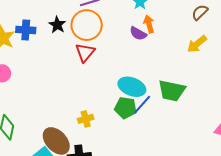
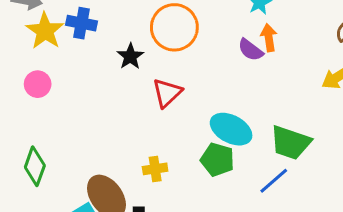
black star: (57, 25) -> (130, 56), moved
red triangle: (85, 52) -> (167, 93), moved
blue line: (142, 105) -> (274, 181), moved

